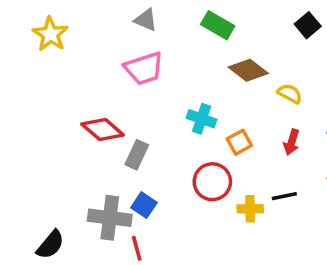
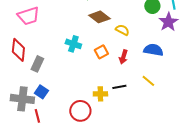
pink trapezoid: (144, 68) -> (28, 16), moved
red diamond: (103, 130) -> (18, 50), turned 55
orange square: (239, 142) -> (101, 52), moved
red circle: (212, 182) -> (80, 111), moved

